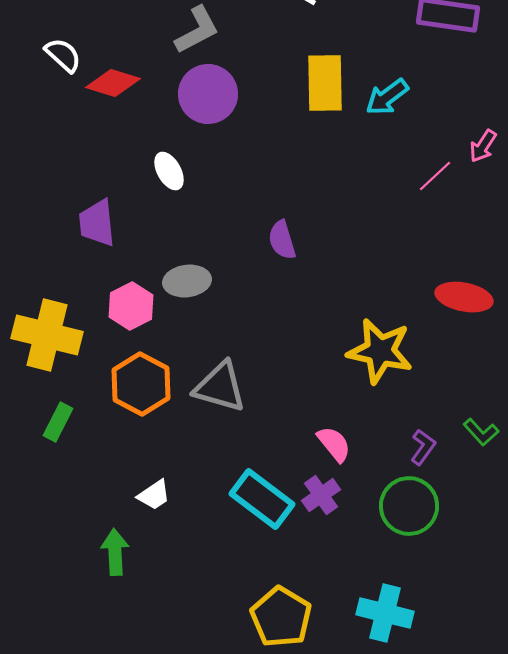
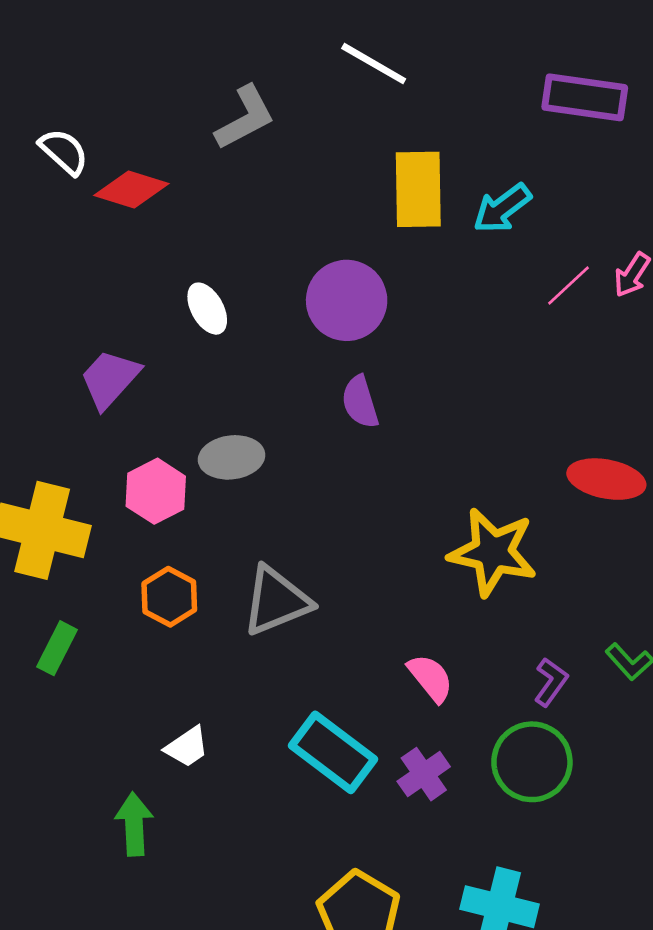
purple circle: (208, 94) -> (347, 300), moved
pink line: (435, 176) -> (569, 286), moved
purple trapezoid: (97, 223) -> (110, 379), turned 48
orange hexagon: (141, 384) -> (169, 597), size x0.7
gray triangle: (220, 387) -> (276, 601), turned -38
purple cross: (321, 495) -> (424, 774), moved

